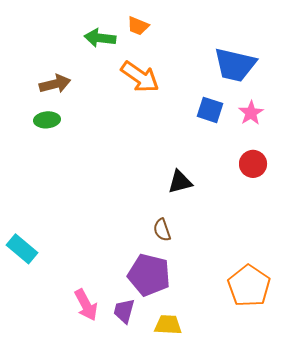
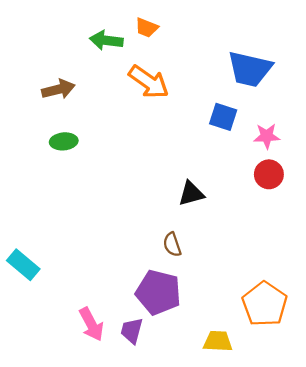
pink star: (251, 113) -> (267, 136), moved, turned 30
green ellipse: (47, 120) -> (64, 141), moved
yellow trapezoid: (168, 325) -> (218, 341), moved

